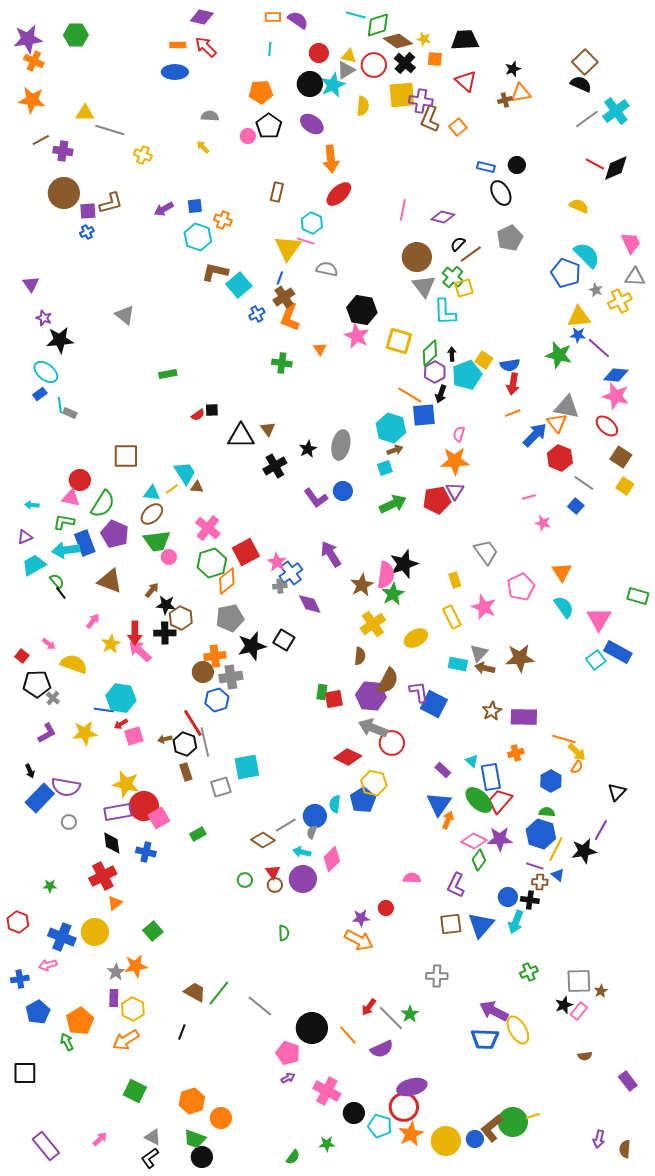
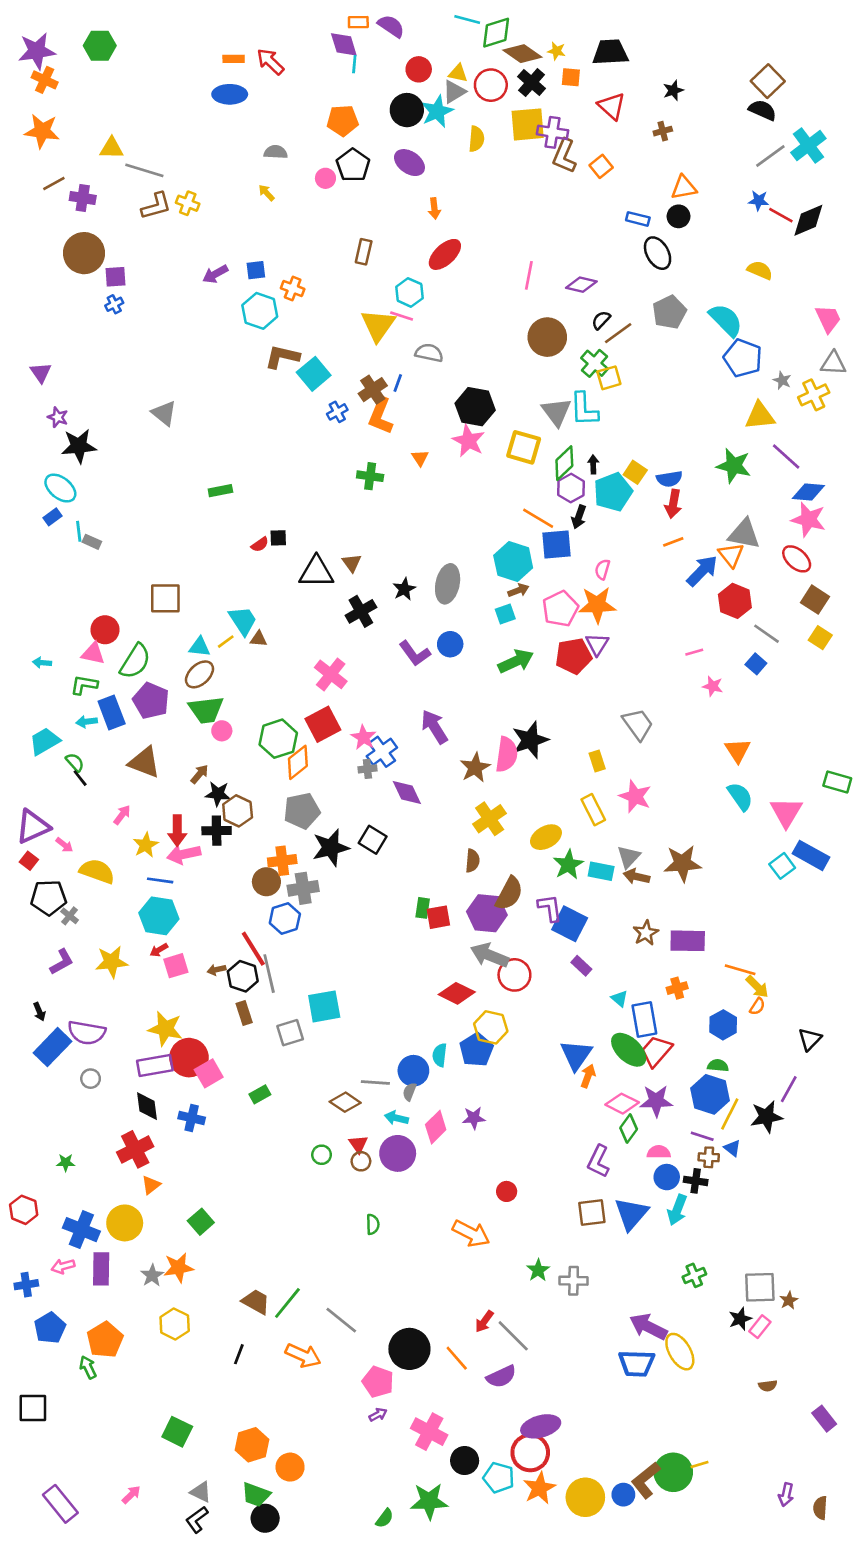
purple diamond: (202, 17) -> (344, 44), moved, turned 60
orange triangle: (521, 93) -> (684, 187), moved
orange arrow: (331, 159) -> (434, 208), size x0.6
brown L-shape: (111, 203) -> (156, 206), moved
cyan semicircle: (587, 255) -> (726, 320), moved
blue line: (280, 278) -> (398, 383), moved
gray triangle: (424, 286) -> (556, 412), moved
blue star: (578, 335) -> (759, 201), moved
pink cross: (208, 528) -> (331, 674), moved
purple triangle: (25, 537) -> (33, 827), moved, size x1.8
cyan arrow: (66, 550) -> (87, 722), size x0.6
pink pentagon: (521, 587) -> (560, 609), moved
green star: (393, 594) -> (568, 865), moved
pink arrow: (140, 651) -> (184, 854), turned -55
blue line: (104, 710) -> (160, 880), moved
purple rectangle: (443, 770) -> (581, 966), moved
gray line: (286, 825) -> (375, 1083), turned 35
pink semicircle: (412, 878) -> (659, 1152), moved
purple star: (361, 918) -> (474, 1118), moved
purple rectangle: (114, 998) -> (101, 1269), moved, size x1.4
green star: (410, 1014) -> (538, 1270), moved
orange arrow: (126, 1040) -> (303, 1356), moved, turned -124
green star: (327, 1144) -> (429, 1501), size x1.8

